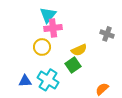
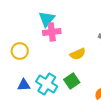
yellow circle: (42, 47) -> (20, 51), moved
green square: (73, 65) -> (72, 81), moved

